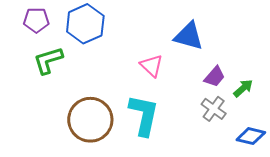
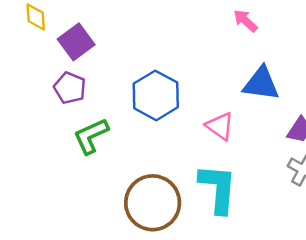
purple pentagon: (36, 20) -> (70, 88), turned 30
blue hexagon: (85, 24) -> (156, 95), moved

